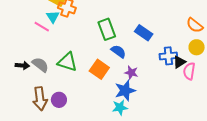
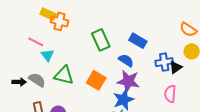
cyan triangle: (53, 17) -> (48, 55), moved
blue semicircle: (118, 51) -> (126, 60), moved
pink semicircle: (189, 71) -> (170, 94), moved
purple star: (131, 73) -> (128, 81), size x1.6

